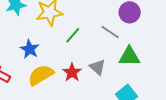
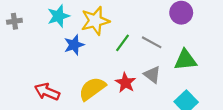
gray line: (110, 32) -> (152, 42), moved
blue star: (30, 49) -> (74, 45), moved, turned 30

